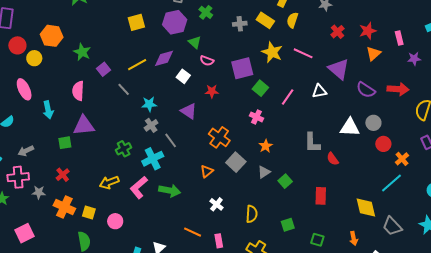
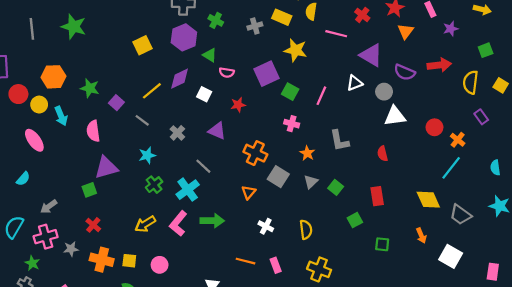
pink line: (303, 53) -> (336, 34), moved
cyan star: (149, 104) -> (147, 155), moved
cyan arrow: (48, 110) -> (61, 116), moved
gray circle: (373, 123) -> (384, 92), moved
gray cross: (151, 125) -> (177, 133), moved
gray L-shape: (312, 143) -> (339, 141), moved
red semicircle: (333, 159) -> (382, 154), turned 32
green square: (288, 225) -> (355, 220), moved

